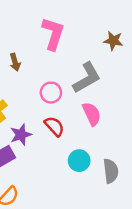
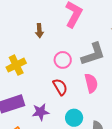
purple star: (21, 135) -> (41, 112), moved

